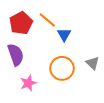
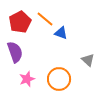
blue triangle: (64, 35) -> (61, 33), turned -40
orange circle: (62, 68) -> (59, 79), moved

